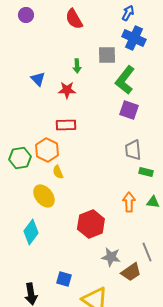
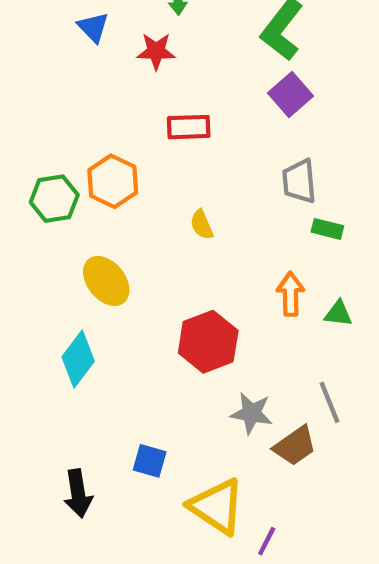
purple square: (129, 110) -> (291, 95), turned 30
red rectangle: (66, 125) -> (189, 127), moved
yellow semicircle: (58, 172) -> (202, 225), moved
green triangle: (153, 202) -> (338, 314), moved

